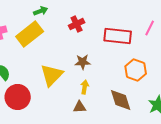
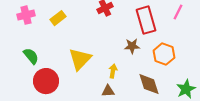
yellow rectangle: (30, 34) -> (58, 18), size x0.6
red rectangle: (118, 36) -> (146, 20), turned 68
brown star: (83, 62) -> (132, 46), moved

